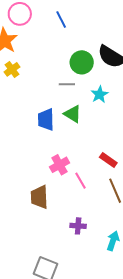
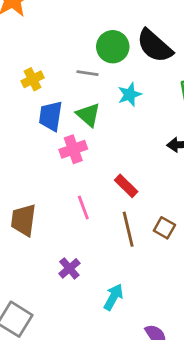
yellow cross: (12, 69) -> (33, 79), moved
pink cross: (60, 165) -> (73, 149), moved
purple cross: (78, 226) -> (69, 268), turned 35

